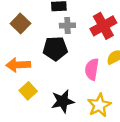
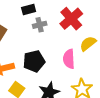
black pentagon: (55, 49) -> (34, 61), moved

